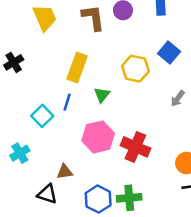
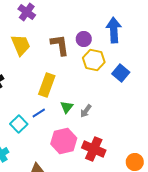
yellow hexagon: (135, 69) -> (94, 60), moved
gray arrow: (178, 98) -> (86, 111), moved
blue line: (67, 102) -> (39, 113), turned 40

